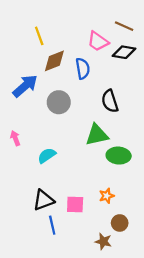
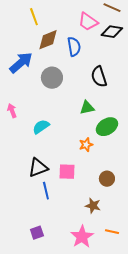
green triangle: (97, 135) -> (87, 108), size x0.7
green ellipse: (119, 156) -> (107, 127), turned -35
orange star: (107, 196) -> (86, 145), moved
brown circle: (120, 223) -> (107, 179), moved

